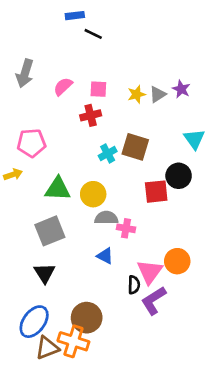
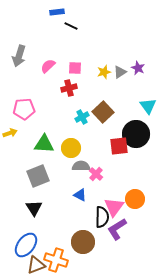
brown square: (135, 147) -> (103, 112), turned 30
black circle: (179, 176) -> (136, 134), size x1.4
pink cross: (126, 228) -> (96, 174), turned 32
black semicircle: (134, 285) -> (102, 217), size x1.5
brown circle: (87, 318) -> (83, 242), moved

